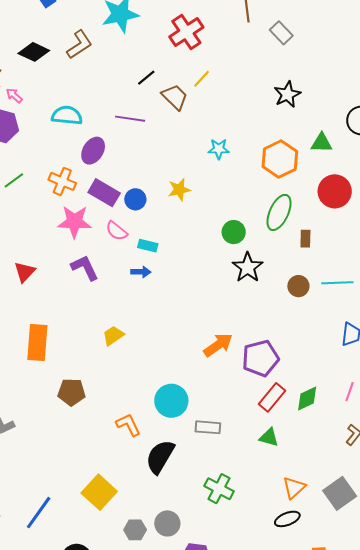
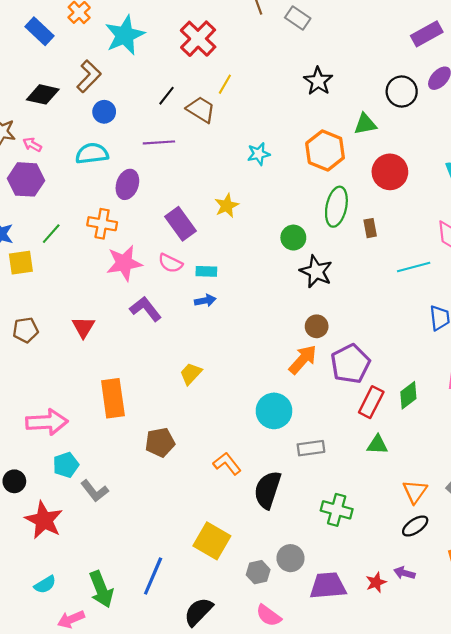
purple rectangle: (104, 193) -> (181, 224), moved, turned 36
blue circle: (135, 199) -> (104, 112), moved
brown circle: (298, 286) -> (317, 326), moved
cyan circle: (171, 401) -> (274, 411), moved

